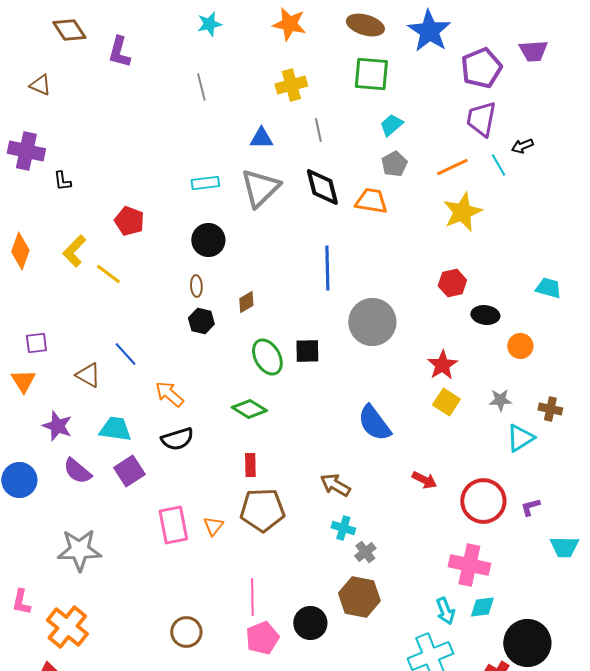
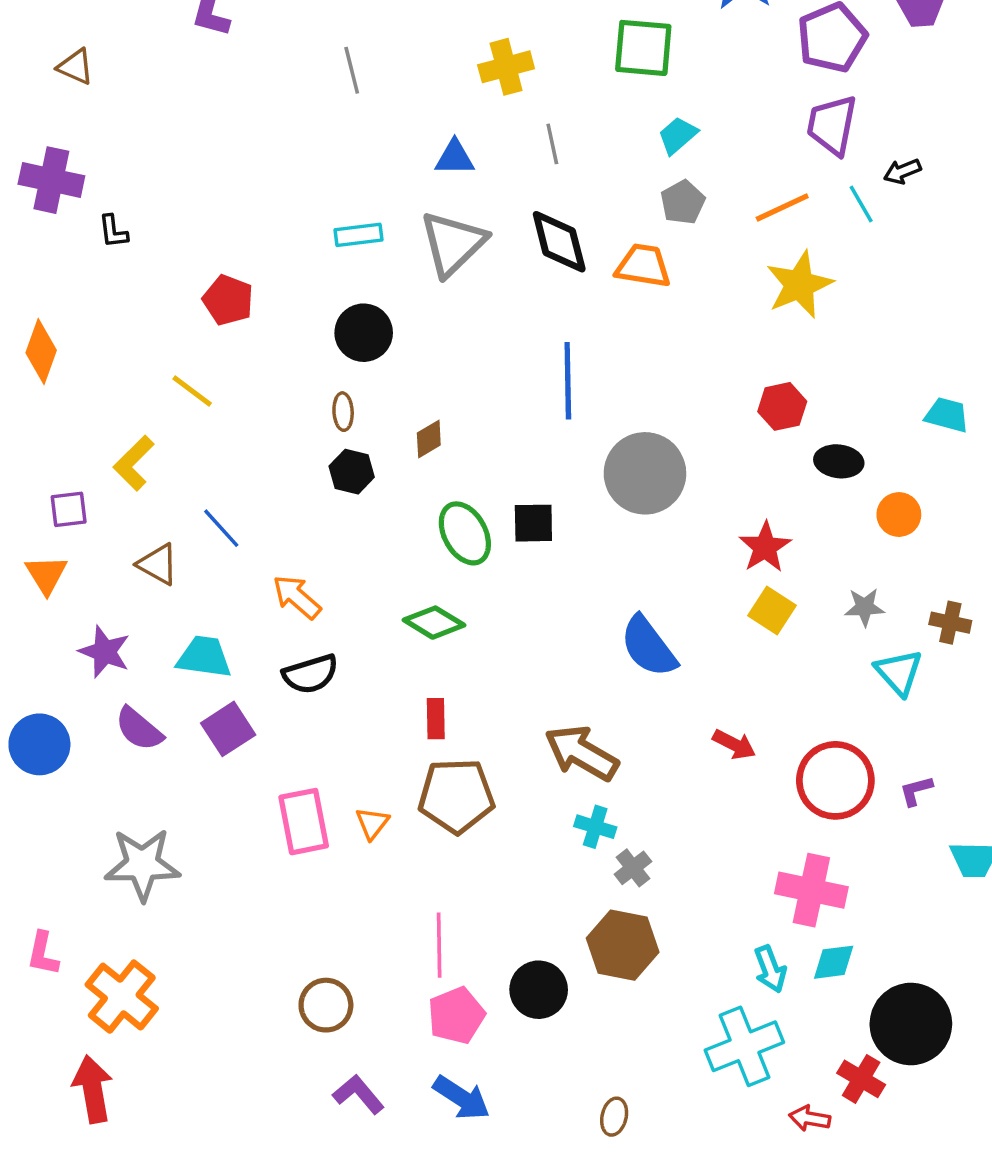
yellow L-shape: (74, 251) -> (134, 463), moved
cyan triangle: (520, 438) -> (899, 672), turned -40
brown arrow: (335, 485) -> (582, 753), size x1.4

